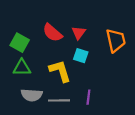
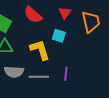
red triangle: (79, 33) -> (65, 13), moved

